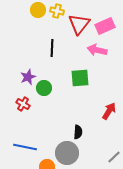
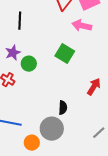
black line: (52, 48) -> (20, 21), moved
green square: (80, 78) -> (65, 54), turned 36

